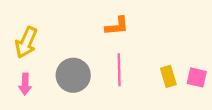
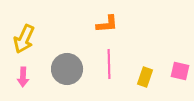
yellow rectangle: (168, 76) -> (145, 77), moved, turned 36

